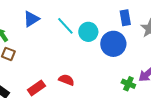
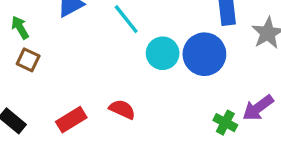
cyan circle: (88, 32) -> (163, 53), moved

